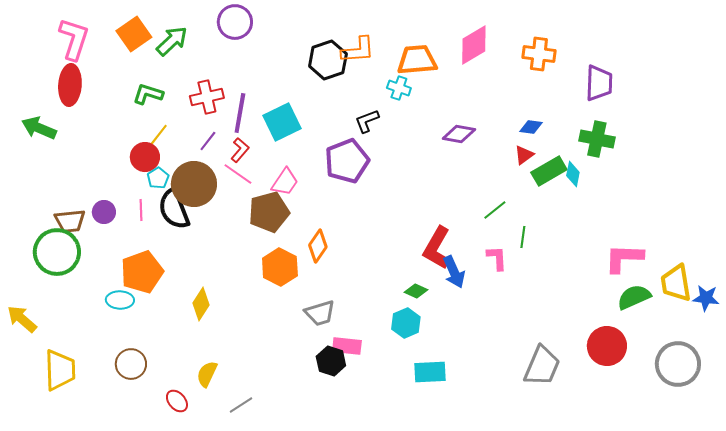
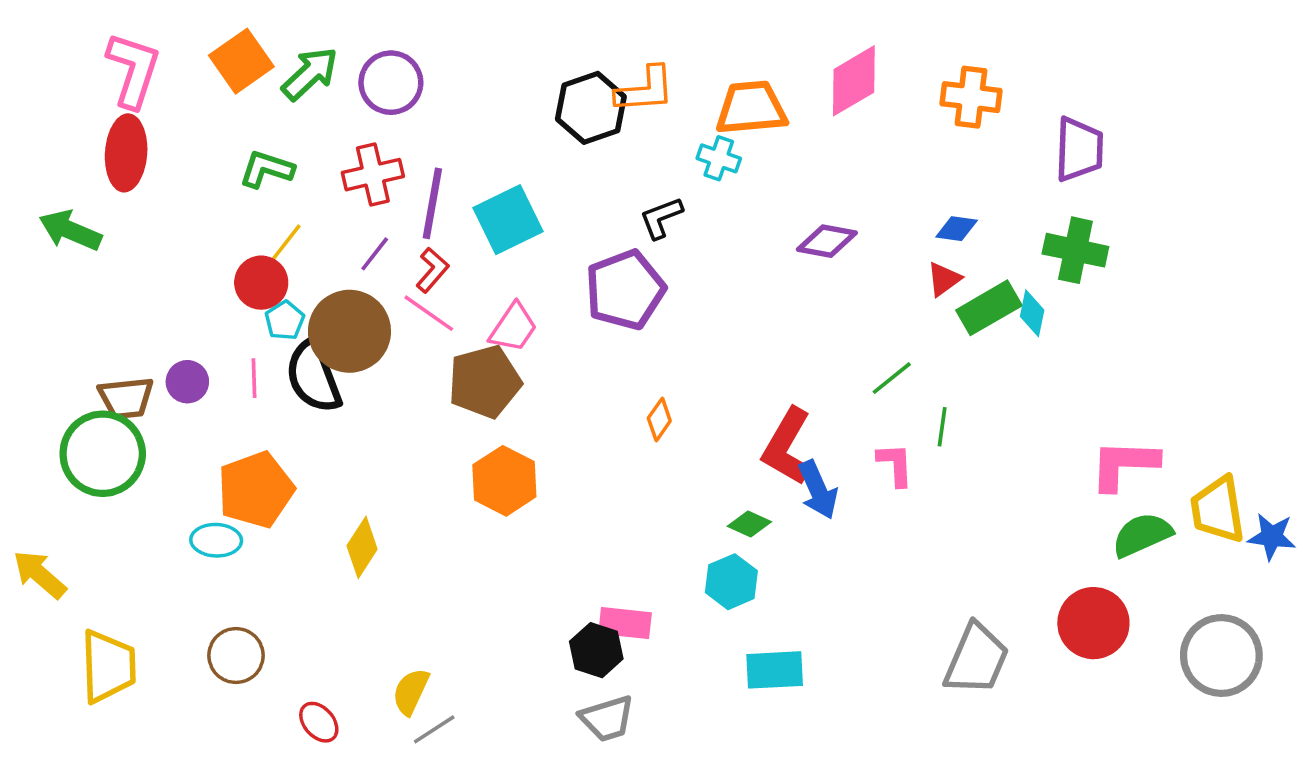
purple circle: (235, 22) -> (391, 83), moved
orange diamond: (318, 246) -> (659, 420), moved, size x0.7
gray trapezoid: (320, 313) -> (607, 719), moved
yellow semicircle: (207, 374) -> (411, 692), moved

